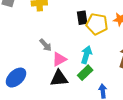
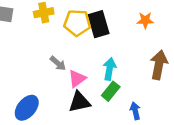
black rectangle: (82, 18) -> (98, 24), size x1.5
yellow pentagon: (97, 24) -> (77, 23), moved

